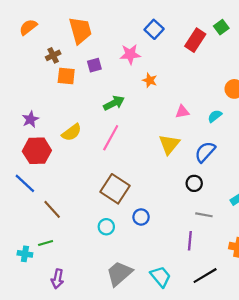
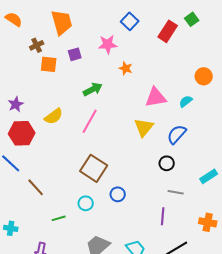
orange semicircle: (28, 27) -> (14, 19), turned 72
pink triangle: (182, 112) -> (156, 97), size x1.6
green line: (46, 243) -> (59, 218), moved

